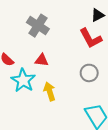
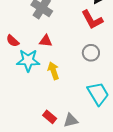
cyan star: (23, 80) -> (28, 60), turned -30

